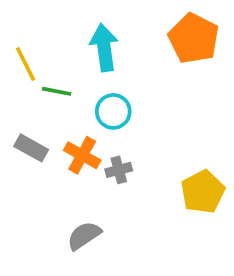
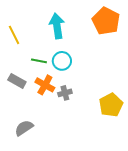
green line: (57, 91) -> (39, 61), moved
gray semicircle: (84, 236) -> (24, 128), moved

